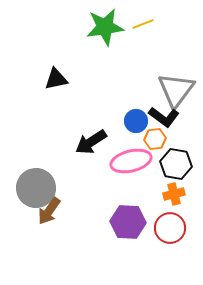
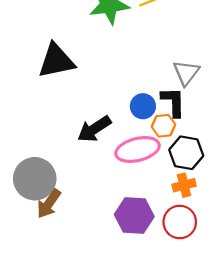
black triangle: (56, 79) -> (56, 61), size x1.5
gray triangle: (176, 90) -> (186, 73), size x0.7
black L-shape: (164, 117) -> (173, 102), turned -128

